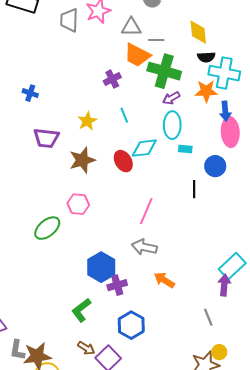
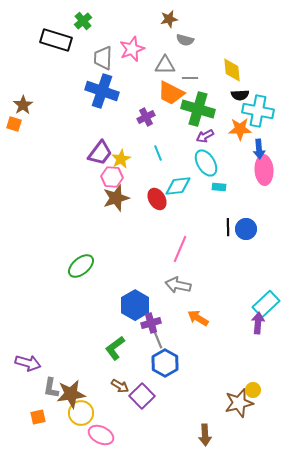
blue cross: (30, 93) -> (102, 91), moved, size x2.0
cyan ellipse: (172, 125) -> (206, 163), turned -32
purple trapezoid: (46, 138) -> (100, 153), moved, turned -60
blue circle: (215, 166) -> (246, 229), moved
pink hexagon: (78, 204) -> (112, 177), moved
gray line: (208, 317) -> (158, 340), moved

